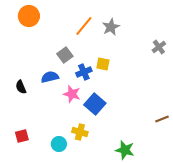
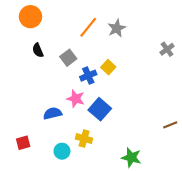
yellow square: (103, 64) -> (108, 67), turned 32
blue semicircle: (50, 77) -> (53, 113), moved
black semicircle: (21, 87) -> (38, 50), moved

